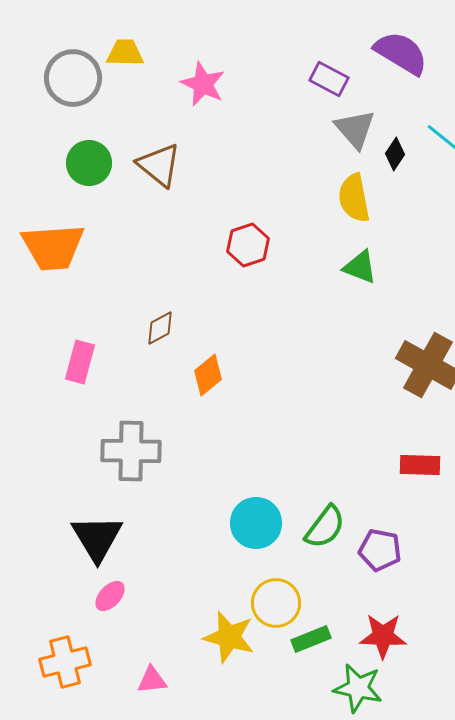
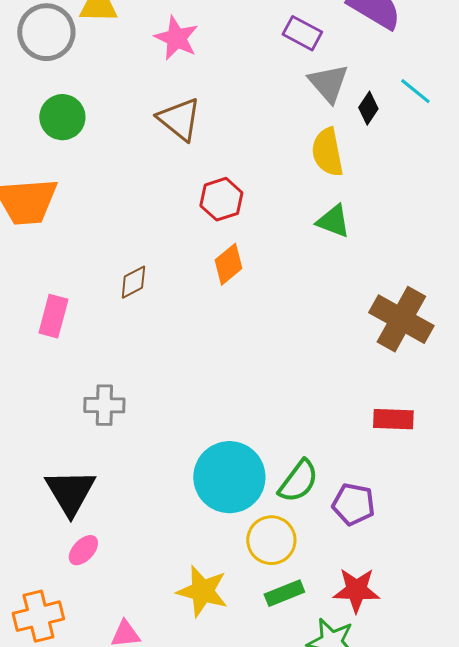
brown triangle: (159, 165) -> (179, 119), moved
orange diamond: (208, 375) -> (228, 264), moved
gray cross: (131, 451) -> (104, 405), size x0.7
cyan circle: (256, 523) -> (229, 477), size x1.4
yellow circle: (276, 603) -> (271, 540), moved

